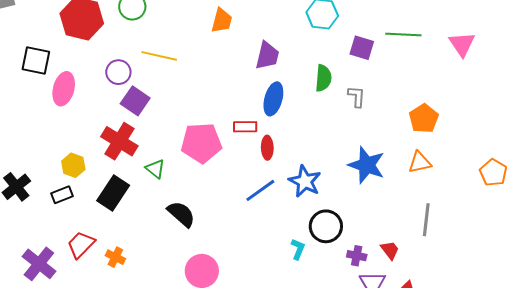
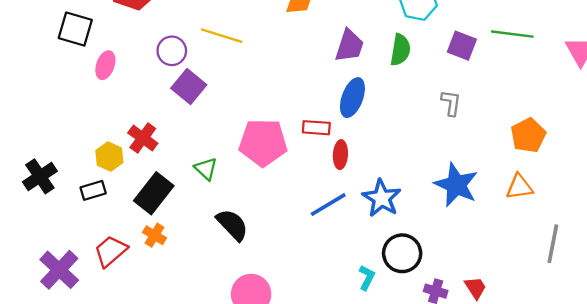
green semicircle: (323, 78) -> (400, 50), moved
pink ellipse: (64, 89) -> (105, 65), size x0.7
red cross: (119, 141) -> (143, 138), moved, size x0.7
gray line: (426, 220) -> (553, 244), moved
orange cross: (115, 257) -> (154, 235), moved

